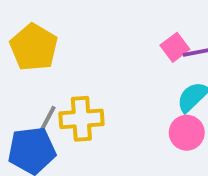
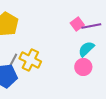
yellow cross: (81, 119) -> (30, 60), turned 30

